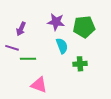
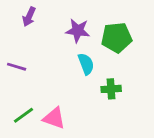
purple arrow: (21, 29) -> (29, 17), moved
green line: (28, 59) -> (24, 115), moved, turned -35

